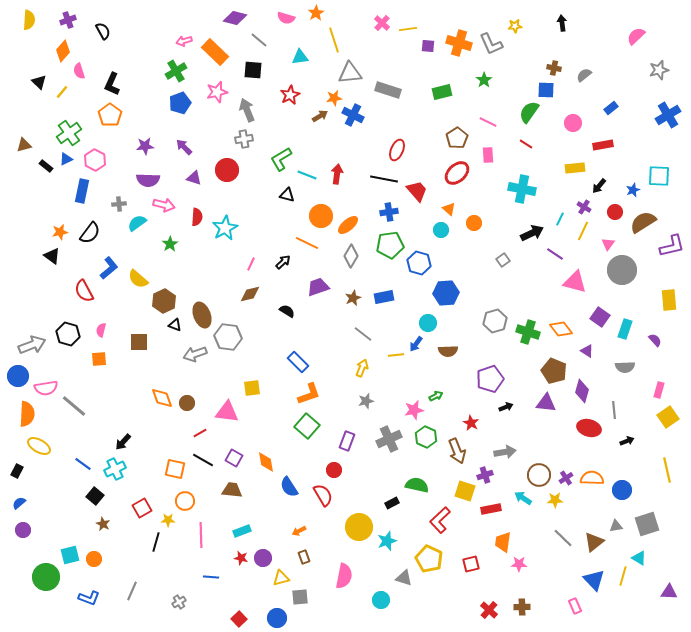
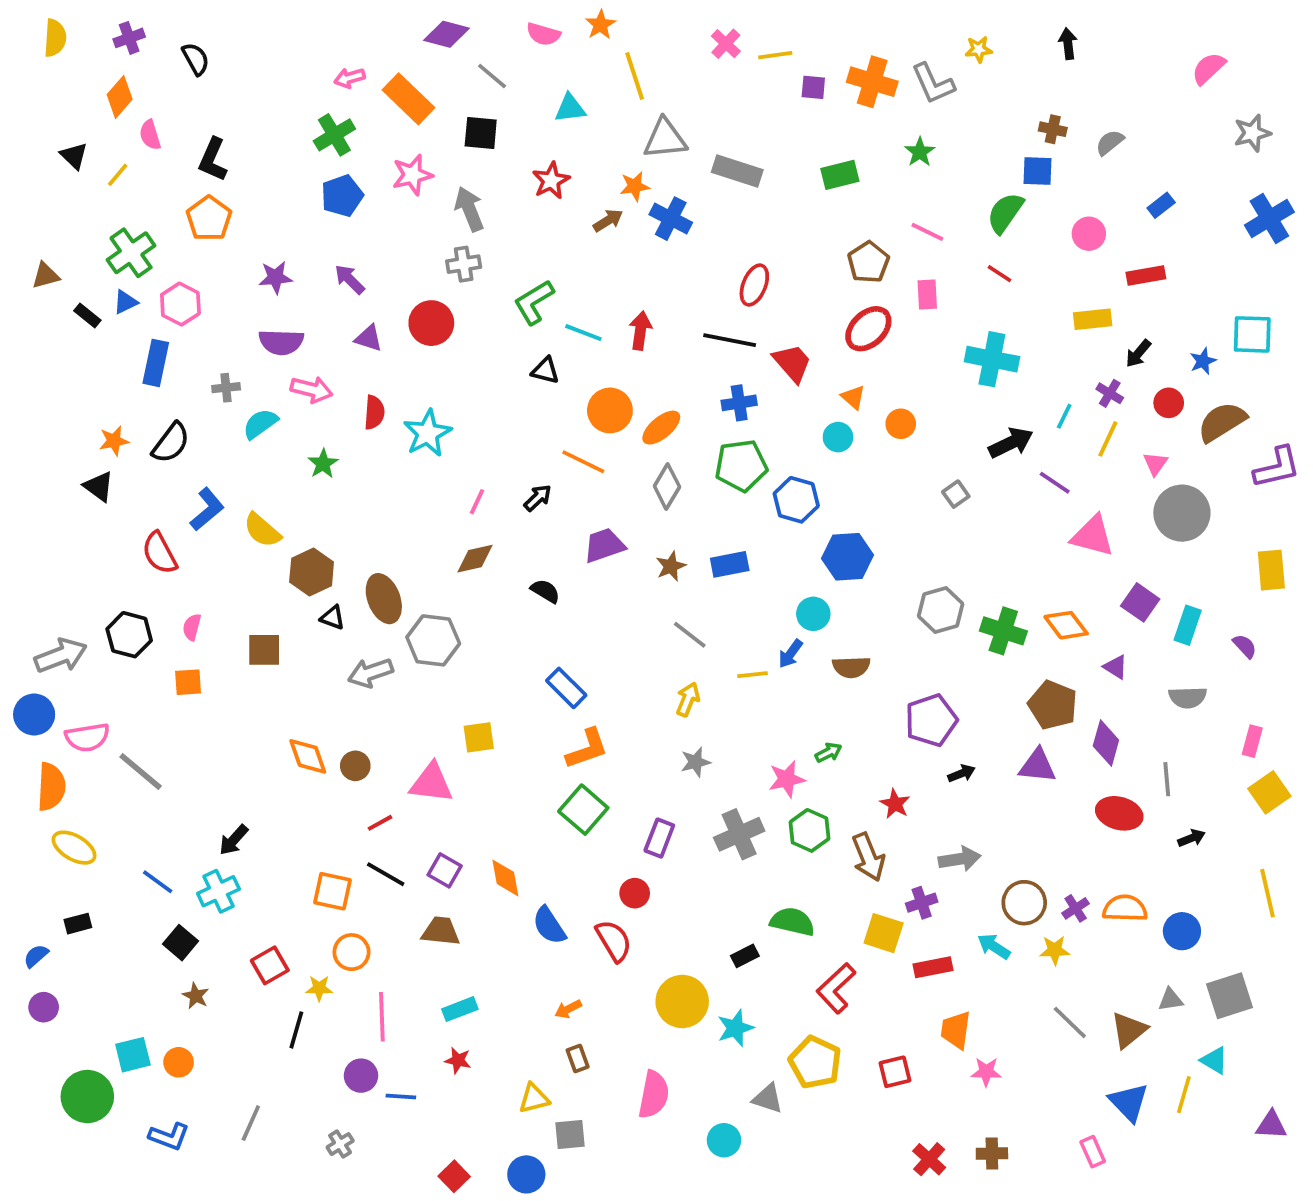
black rectangle: (17, 471) -> (78, 924), moved, turned 48
purple circle: (263, 558) -> (361, 1076), moved

